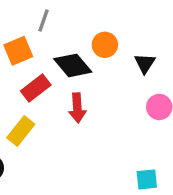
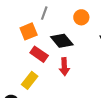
orange circle: (105, 45) -> (81, 17), moved
red rectangle: (36, 88) -> (39, 54), turned 72

